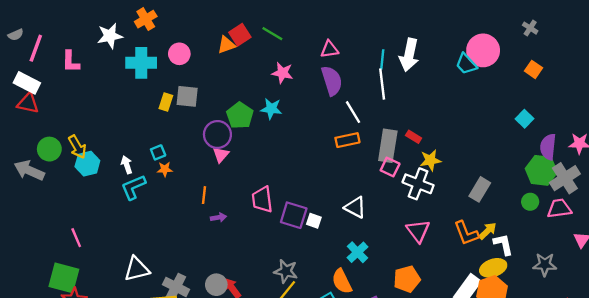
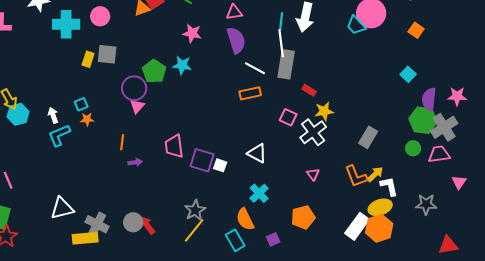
white line: (353, 112) -> (255, 68), turned -30
gray rectangle: (388, 146) -> (286, 64), moved
white cross: (418, 184) -> (313, 132), turned 32
pink triangle: (418, 231) -> (313, 174), size x0.6
gray star: (286, 271) -> (195, 210), turned 30

